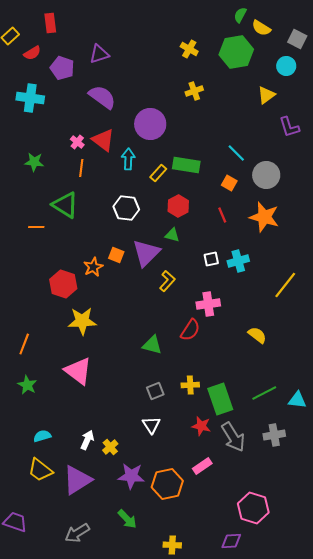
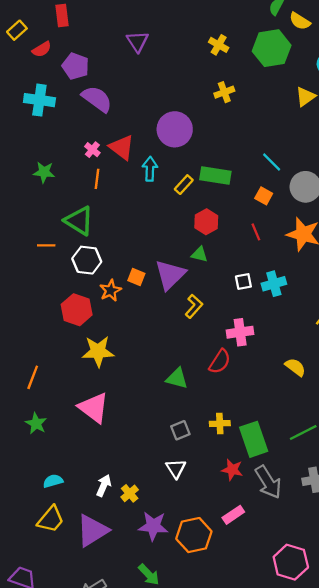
purple triangle: (99, 54) -> (138, 41), moved, turned -45
purple semicircle: (102, 97) -> (97, 99), moved
white hexagon: (126, 208) -> (87, 260), moved
yellow trapezoid: (40, 470) -> (51, 519), turned -88

